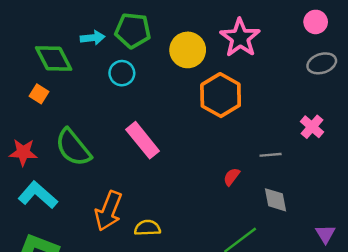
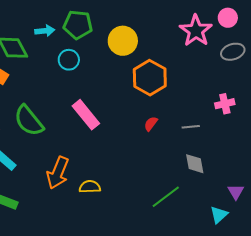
pink star: (240, 38) -> (196, 31), moved
pink cross: (312, 127) -> (225, 104), turned 36
red semicircle: (232, 177) -> (151, 124), moved

